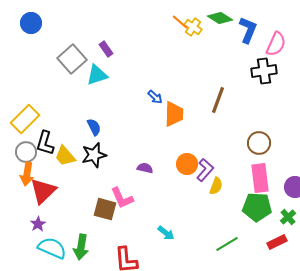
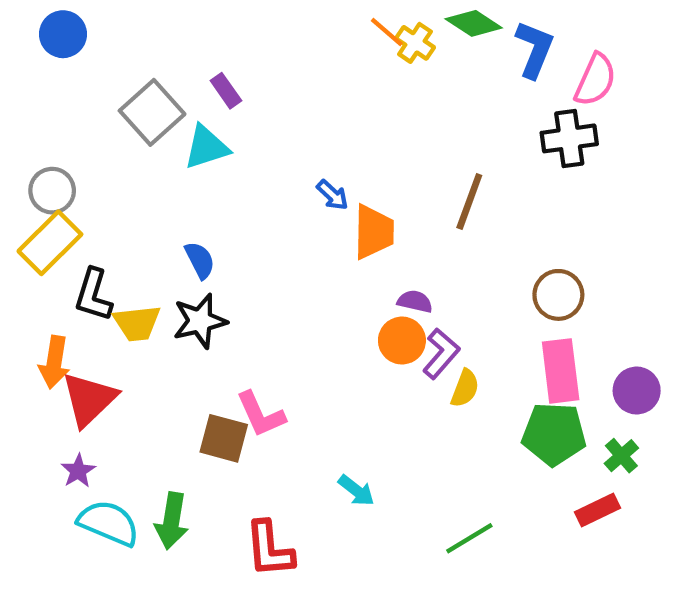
gray circle: (26, 152) -> (52, 191), moved
yellow trapezoid: (65, 156) -> (137, 323), turned -55
purple semicircle: (145, 168) -> (415, 301), moved
green line: (227, 244) -> (469, 538), moved

